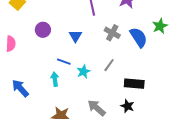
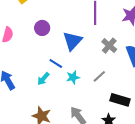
blue triangle: (75, 36) -> (73, 41), size x1.5
cyan arrow: (55, 79) -> (43, 79), turned -144

